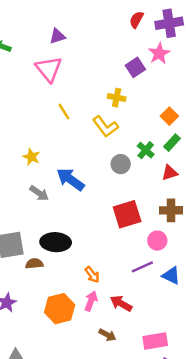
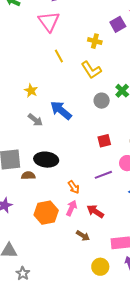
yellow cross: (117, 98) -> (95, 41), moved
red square: (127, 214) -> (104, 141), size x0.6
purple line: (142, 267) -> (103, 175), moved

